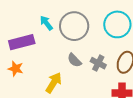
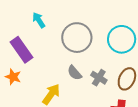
cyan arrow: (46, 23) -> (39, 20), moved
purple rectangle: (22, 42) -> (22, 50), turned 65

